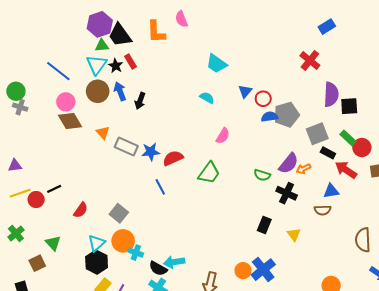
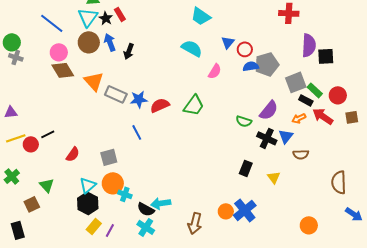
red cross: (310, 60) -> (289, 13), turned -36
cyan semicircle: (207, 98) -> (192, 48), size x1.5
orange triangle: (103, 133) -> (94, 81), size x1.5
pink semicircle: (223, 136) -> (215, 71), moved
green rectangle: (348, 138) -> (315, 90), moved
orange arrow: (304, 169) -> (299, 118), moved
green trapezoid: (209, 173) -> (194, 105), moved
blue line: (160, 187) -> (137, 132), moved
blue triangle: (331, 191) -> (286, 136), moved, turned -42
gray square: (119, 213) -> (109, 157), turned 36

